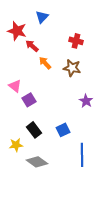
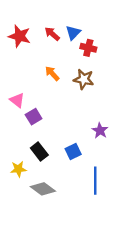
blue triangle: (42, 17) -> (73, 33), moved
red arrow: (32, 46) -> (52, 34), moved
purple star: (86, 101) -> (100, 131), moved

